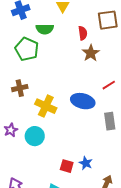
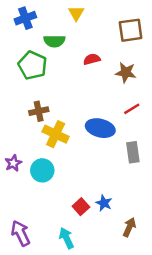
red semicircle: (83, 33) -> (92, 59), moved, turned -96
brown star: (91, 53) -> (126, 73), moved, turned -30
brown cross: (20, 88) -> (39, 111), moved
red square: (67, 166) -> (81, 207), turned 32

